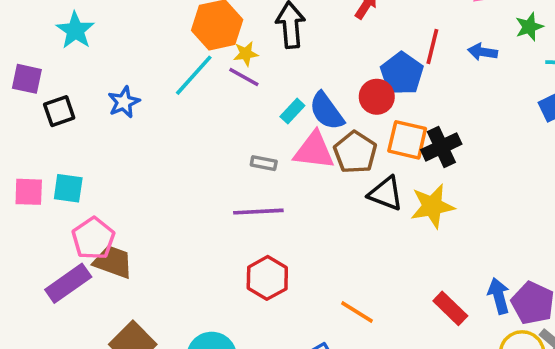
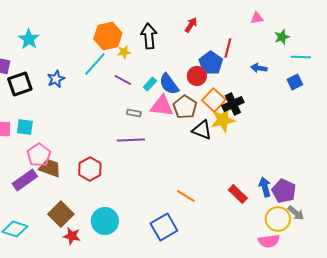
blue arrow: (483, 52) -> (259, 68), moved
purple line: (244, 77) -> (123, 80), moved
black square: (59, 111) -> (20, 84), size x1.4
orange square: (407, 140) -> (214, 100), turned 30
yellow star: (432, 206) -> (223, 120), moved
red hexagon: (267, 278) -> (90, 169), moved

